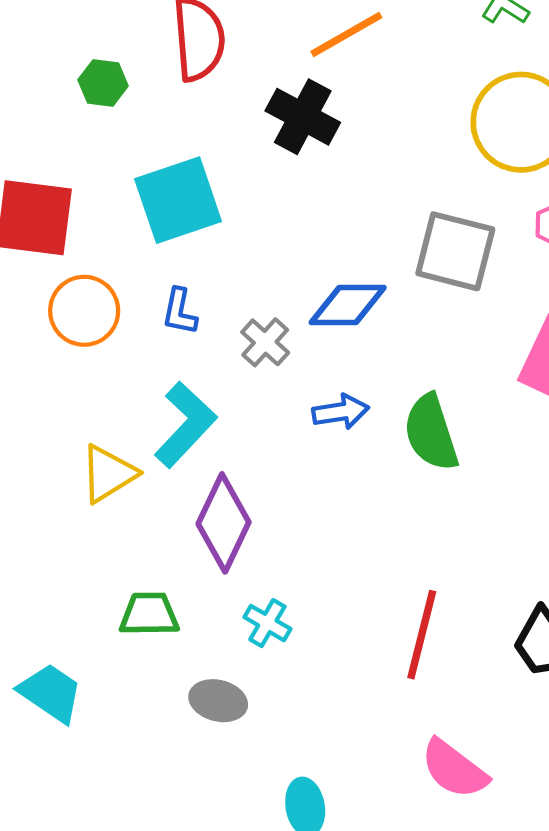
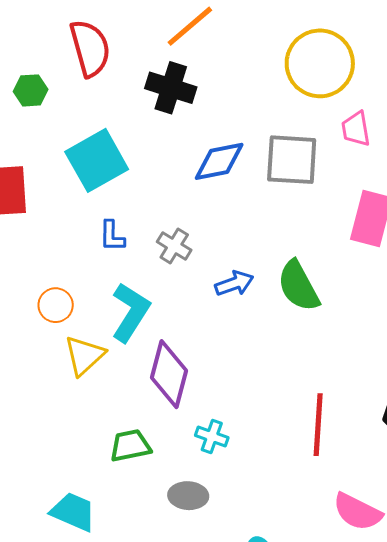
blue diamond: (348, 305) -> (219, 161), moved
orange circle: (84, 311) -> (56, 305), moved, size x0.7

